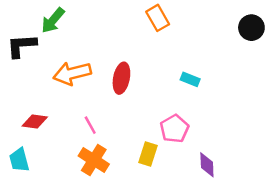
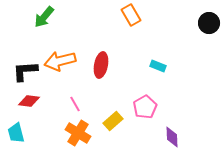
black L-shape: (22, 46) -> (25, 71), moved
yellow rectangle: (148, 154) -> (113, 121), moved, turned 30

